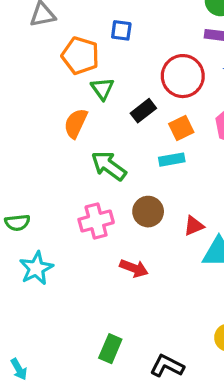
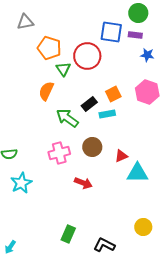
blue square: (121, 30) -> (111, 32), moved, size x1.6
red circle: (183, 76) -> (87, 56), moved
black rectangle: (143, 111) -> (89, 104), moved
cyan arrow: (19, 369) -> (10, 247), turned 64

